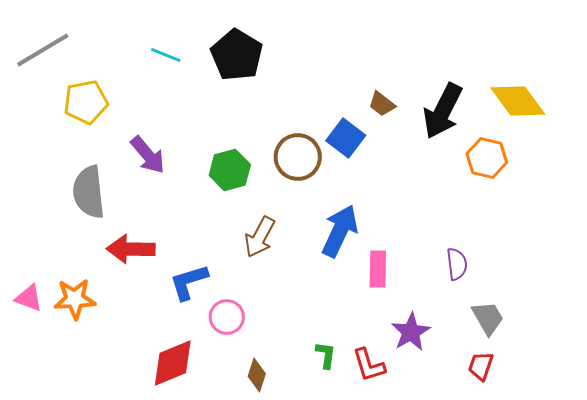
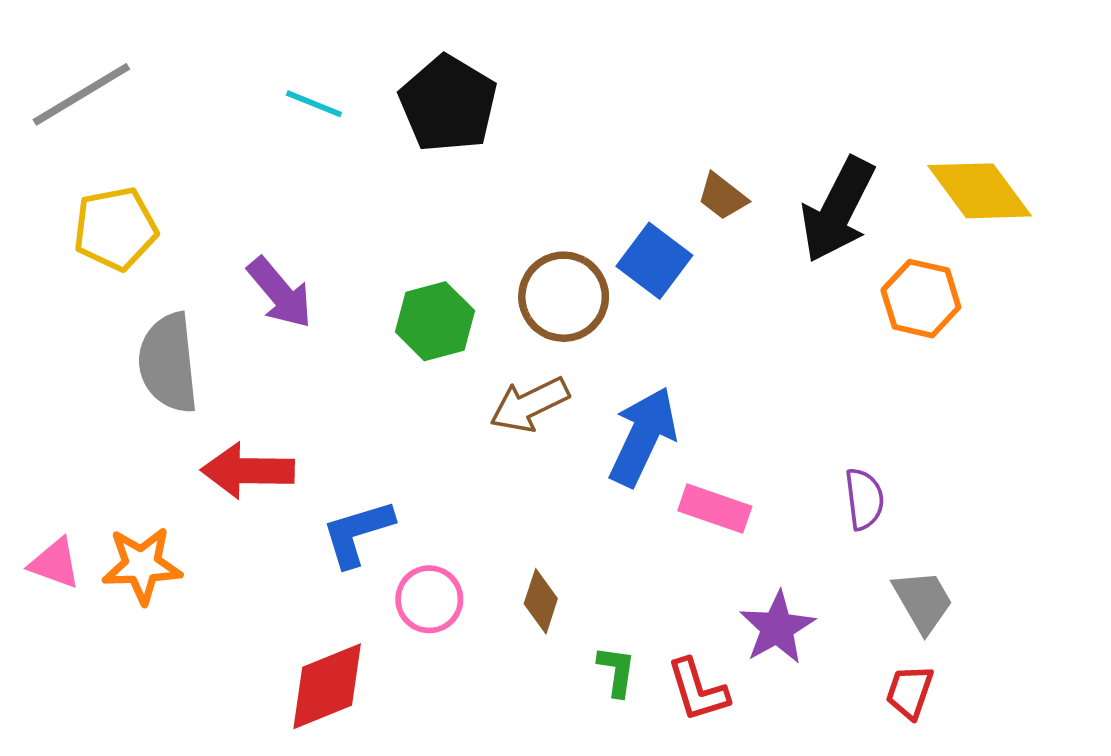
yellow pentagon: (86, 102) -> (115, 229), moved
brown arrow: (260, 237) -> (530, 404), moved, turned 36
pink rectangle: (378, 269) -> (715, 508), turned -72
brown diamond: (257, 375) -> (541, 601), moved

